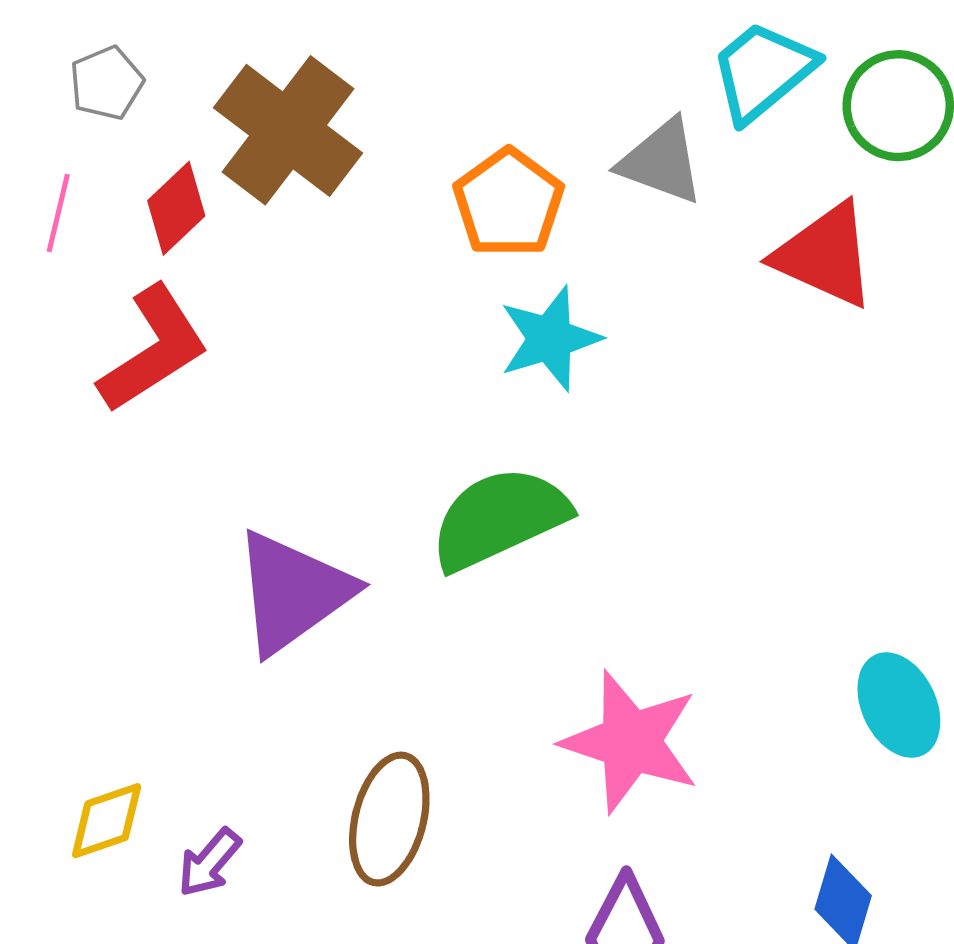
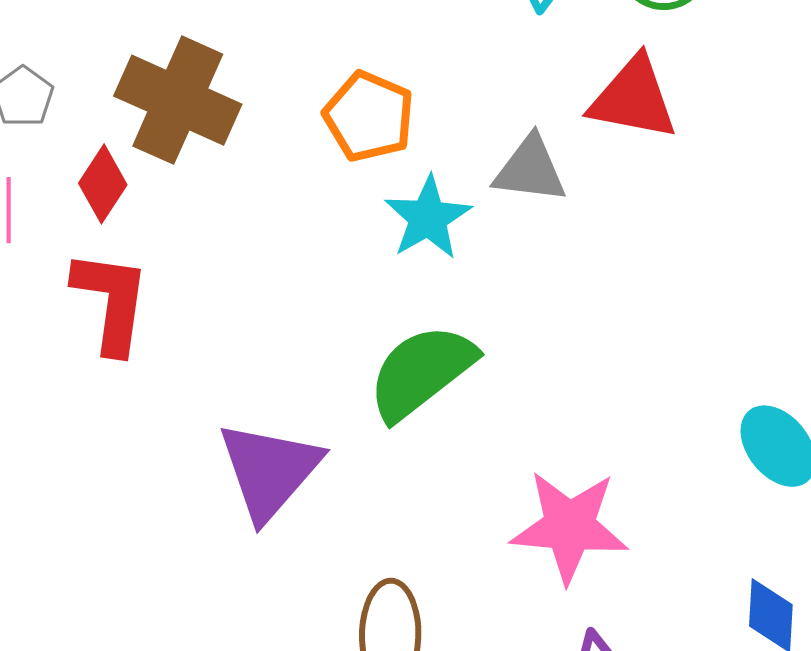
gray triangle: (661, 162) -> (530, 170), moved
red L-shape: (153, 349) -> (111, 302), turned -36

